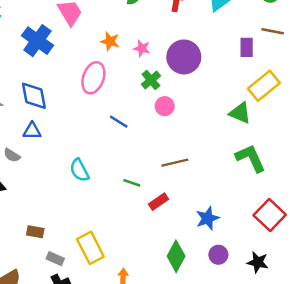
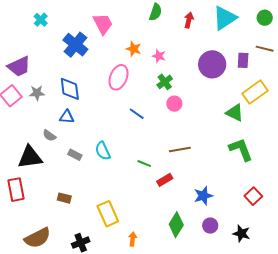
purple circle: (184, 57) -> (212, 64), moved
red square: (270, 215) -> (253, 196), size x0.7
gray rectangle: (55, 259) -> (75, 155), moved

